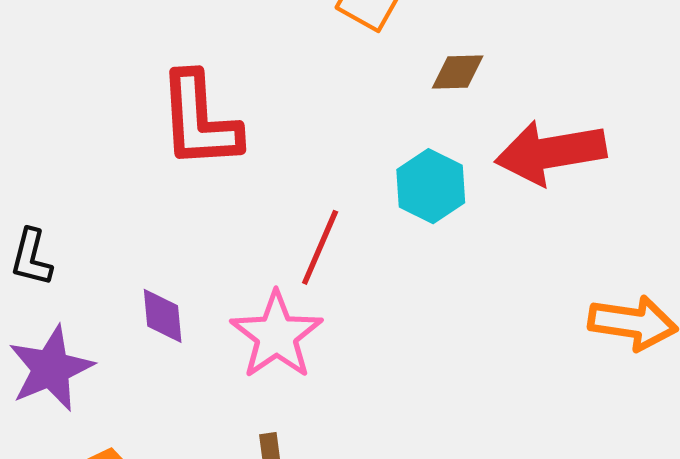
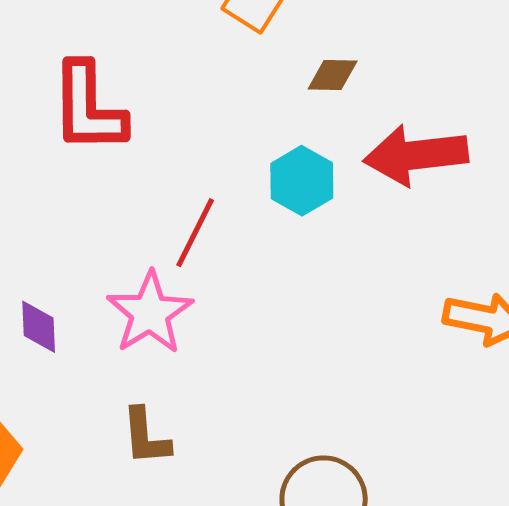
purple diamond: (163, 316) -> (39, 327), moved

